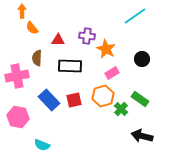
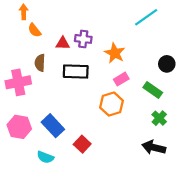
purple cross: (87, 36) -> (83, 39), moved
black circle: (142, 59) -> (167, 64), moved
green rectangle: (140, 99) -> (153, 90), moved
blue rectangle: (49, 100) -> (53, 126), moved
red square: (74, 100) -> (82, 144), moved, turned -35
green cross: (121, 109) -> (159, 118), moved

